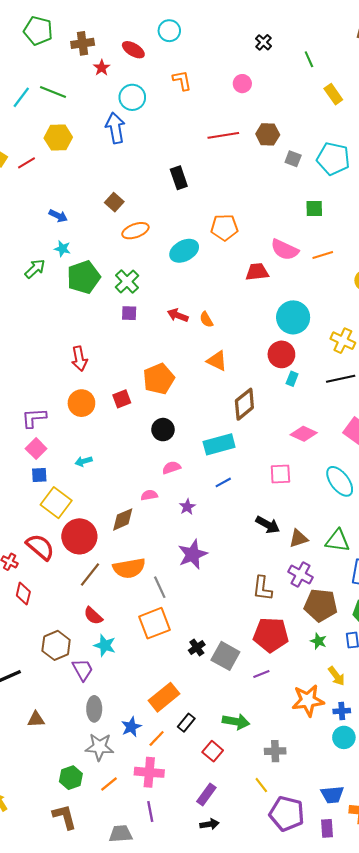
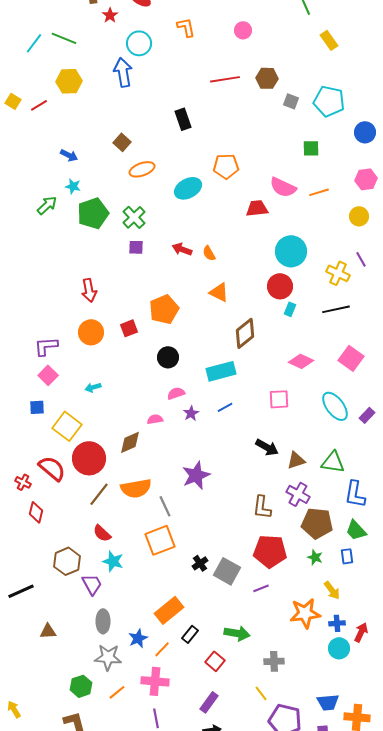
blue square: (39, 475) -> (37, 407), moved
purple star: (187, 507) -> (191, 413), moved

